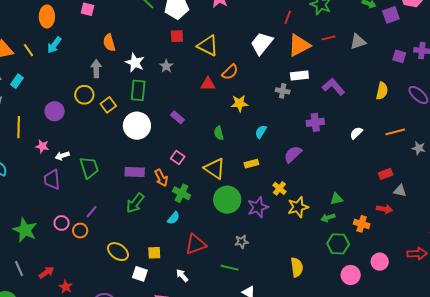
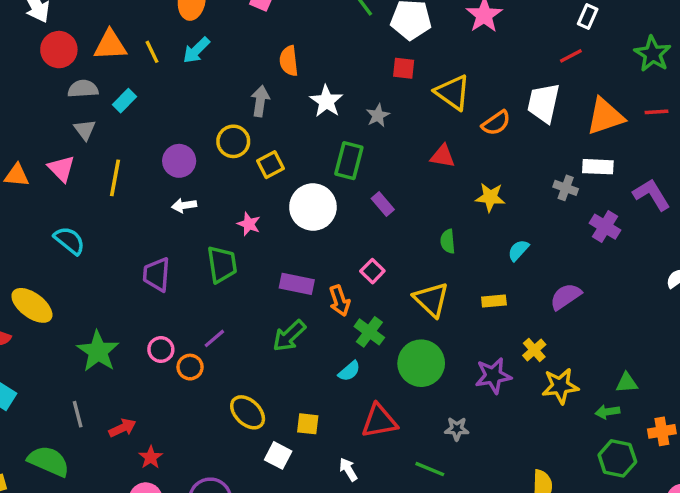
red line: (288, 17) -> (571, 56), moved, turned 32
white trapezoid: (262, 43) -> (543, 103), turned -35
orange semicircle: (230, 72) -> (496, 123), moved
green rectangle: (138, 90) -> (349, 161), moved
purple cross: (315, 122) -> (605, 227), moved, turned 30
pink star: (42, 146) -> (249, 224), moved
white arrow: (62, 156) -> (184, 205), moved
green circle: (227, 200) -> (421, 363), moved
orange cross: (362, 224) -> (662, 431), turned -35

